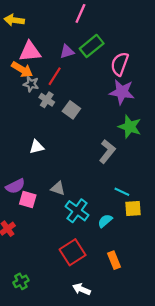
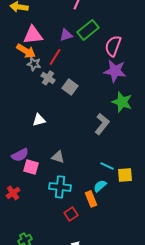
cyan line: (122, 192) -> (107, 166), moved
cyan cross: (77, 211) -> (60, 187), moved, turned -30
red square: (73, 252) -> (71, 214), size x0.6
orange rectangle: (114, 260) -> (91, 199), moved

